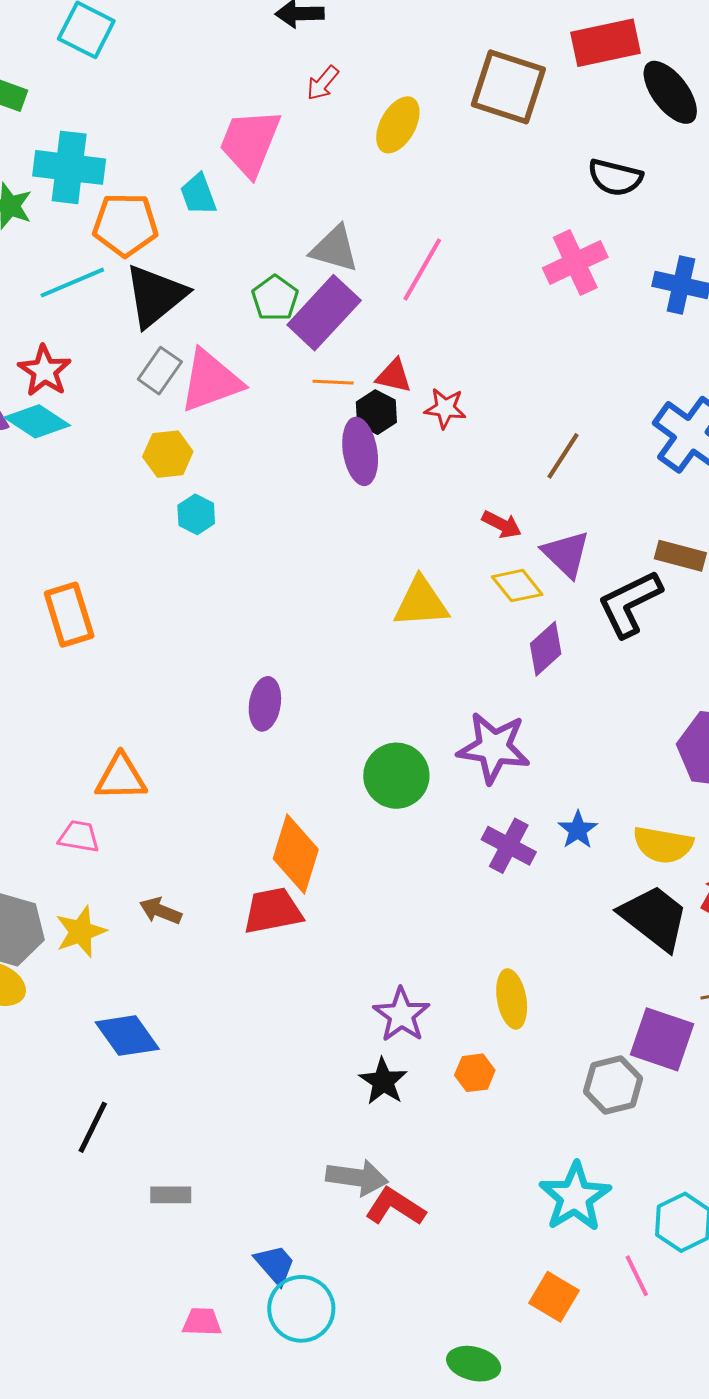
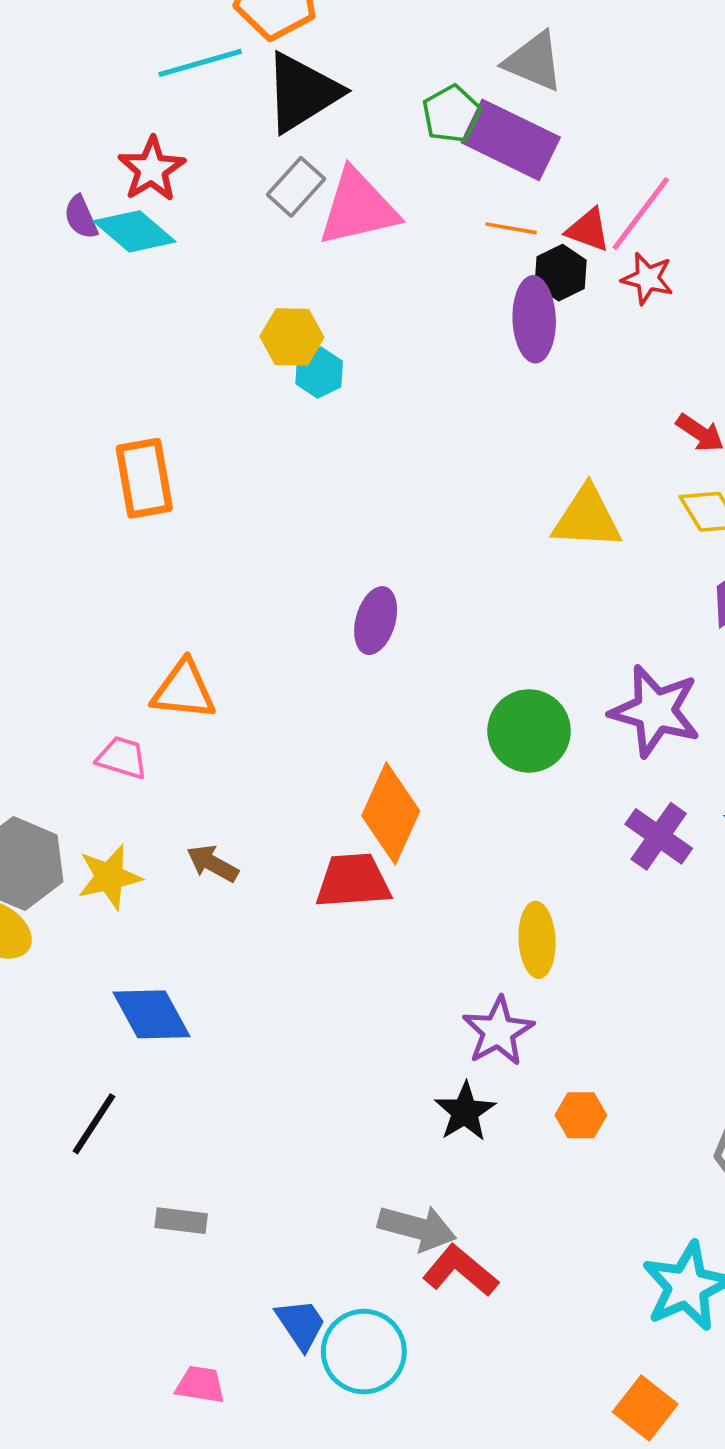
pink line: (422, 269) -> (641, 214), moved
purple rectangle: (324, 313) -> (511, 140), turned 66
yellow hexagon: (168, 454) -> (292, 337), moved
yellow ellipse: (512, 999) -> (537, 940), moved
cyan circle: (301, 1309) -> (364, 1352), moved

